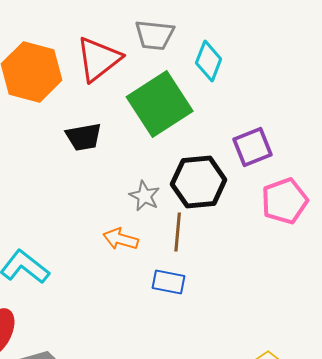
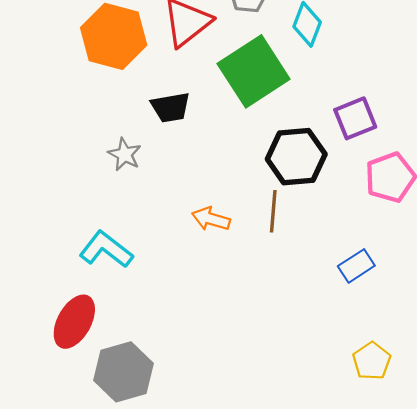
gray star: (145, 196) -> (125, 154), moved
blue rectangle: (169, 282) -> (356, 266), moved, turned -44

